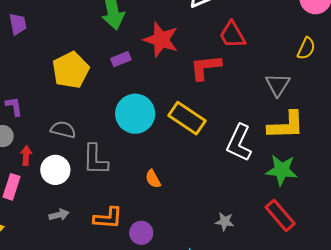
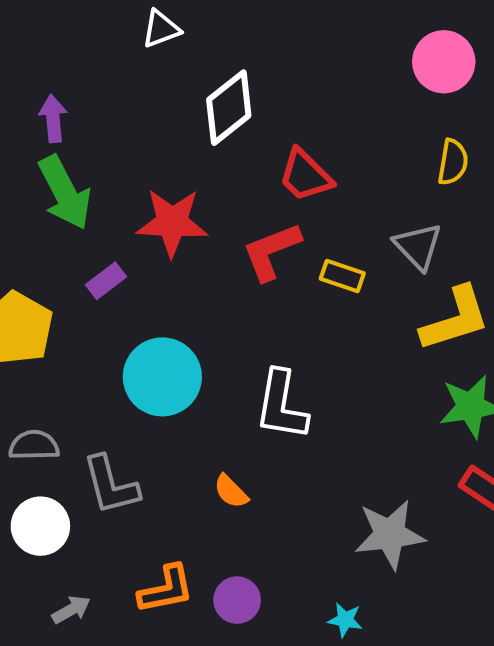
yellow rectangle: (187, 118) -> (342, 276), moved, size x0.6
white L-shape: (239, 143) -> (281, 405), moved
gray star: (225, 222) -> (390, 534), size x1.8

